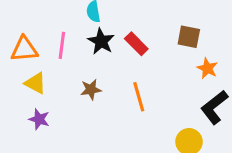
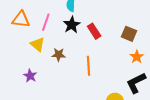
yellow triangle: (35, 83) -> (37, 44), moved
purple star: (39, 119) -> (30, 76), moved

